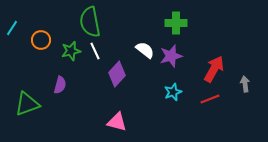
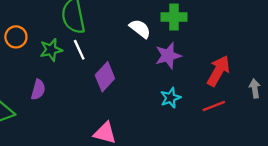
white semicircle: (145, 50) -> (140, 29), moved

